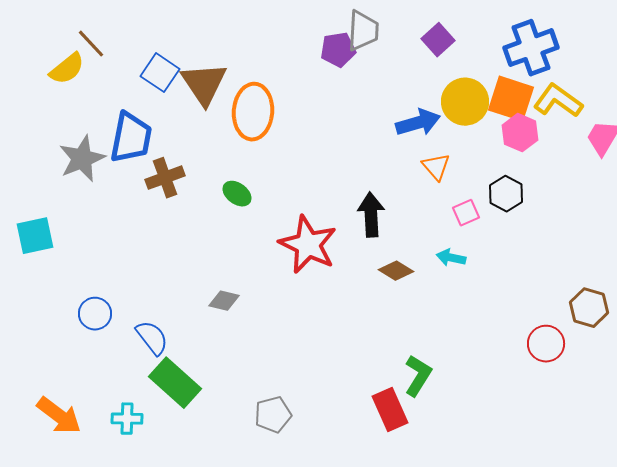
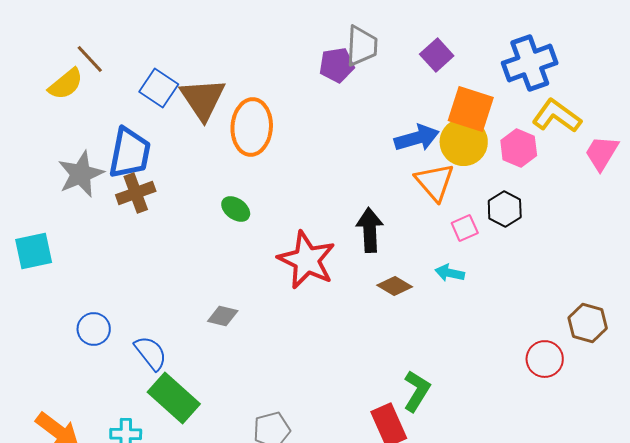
orange square: (511, 99) -> (471, 109), moved
yellow circle: (465, 102) -> (464, 142), moved
orange triangle: (436, 167) -> (435, 182), size x1.4
brown cross: (165, 178) -> (136, 193), moved

